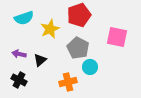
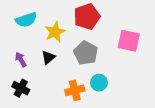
purple arrow: (19, 54) -> (21, 59), turned 48
black triangle: (40, 60) -> (48, 57), moved
cyan circle: (90, 67) -> (99, 83), moved

